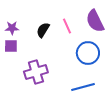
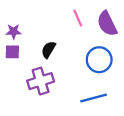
pink line: (67, 26) -> (78, 18), moved
black semicircle: (43, 30) -> (48, 50), moved

